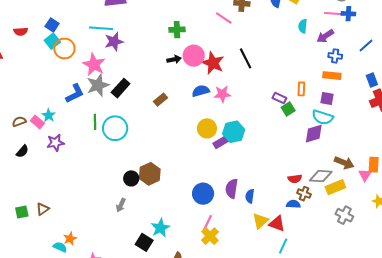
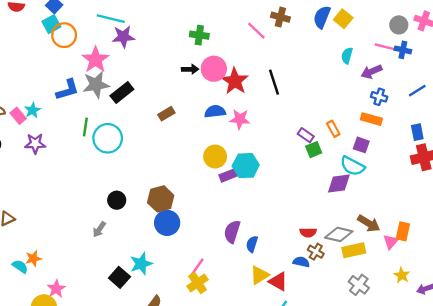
orange rectangle: (301, 89) -> (333, 129), turned -40
brown hexagon: (150, 174) -> (161, 199), moved
blue circle: (203, 194) -> (167, 223), moved

